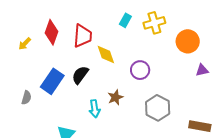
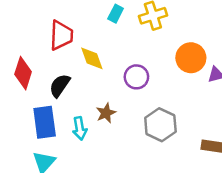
red diamond: (52, 32) -> (23, 73), moved
orange circle: (188, 41) -> (191, 58), moved
blue rectangle: (52, 81) -> (45, 122), moved, turned -40

